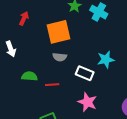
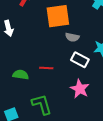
gray semicircle: (60, 57) -> (72, 37), moved
green semicircle: (29, 76) -> (21, 75), moved

